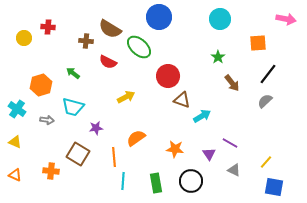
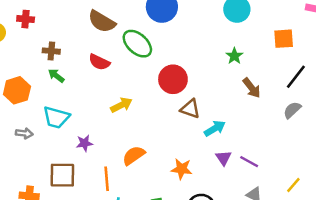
brown cross: (86, 41) -> (51, 51), moved
brown square: (78, 154) -> (62, 175), turned -30
purple triangle: (209, 154) -> (223, 158), moved

